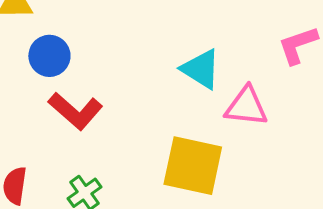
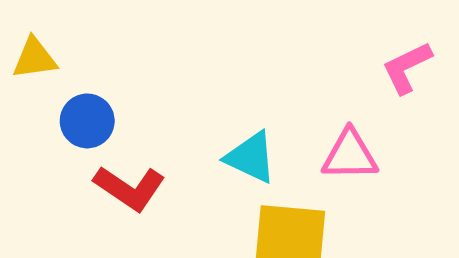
cyan triangle: (201, 69) -> (251, 157), moved

